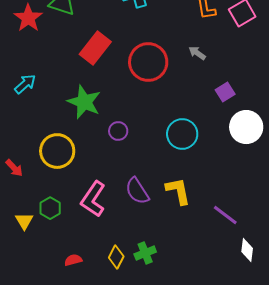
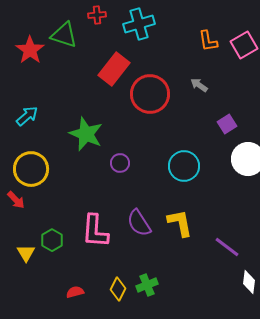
red rectangle: (95, 48) -> (114, 69), moved
yellow circle: (57, 151) -> (31, 169), moved
pink L-shape: (93, 199) -> (95, 231), turned -30

